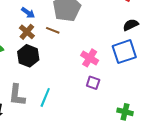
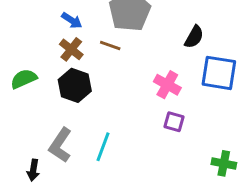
black semicircle: (131, 25) -> (194, 37), moved, turned 147
blue square: (124, 52) -> (219, 73), turned 30
gray L-shape: (17, 95) -> (60, 145), turned 30

